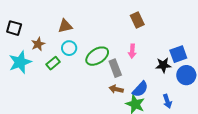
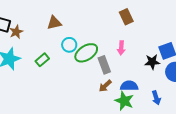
brown star: (38, 44) -> (16, 32), moved
cyan circle: (69, 48) -> (69, 45), moved
brown arrow: (116, 89) -> (105, 86), turned -56
blue semicircle: (140, 89) -> (129, 86), turned -132

